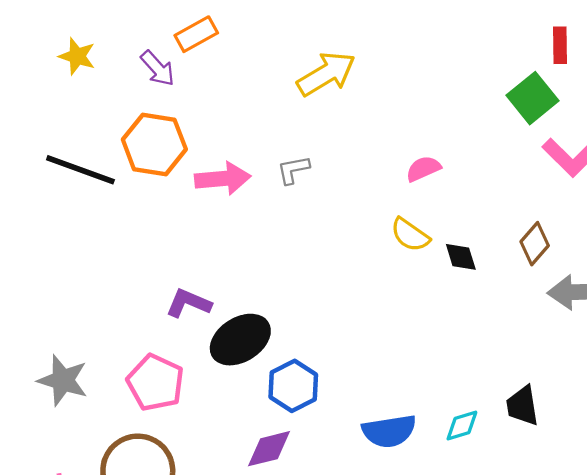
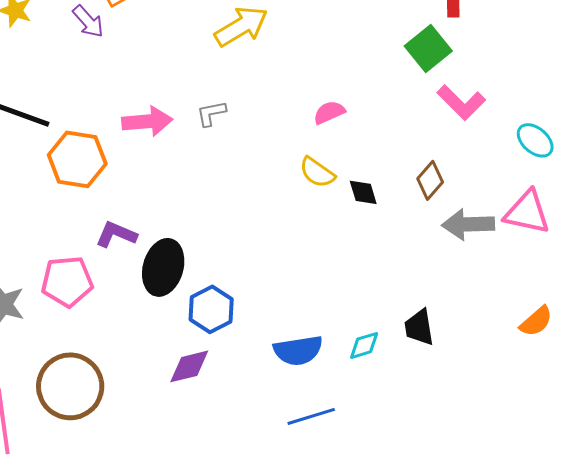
orange hexagon: (154, 144) -> (77, 159), moved
black ellipse: (240, 340) -> (163, 267), turned -42
pink pentagon: (155, 383) -> (67, 281), moved, turned -30

